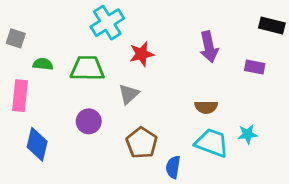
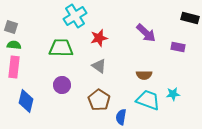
purple arrow: (209, 47) -> (146, 33), turned -35
green semicircle: (43, 64) -> (14, 45), moved
gray triangle: (129, 94) -> (99, 66), moved, turned -42

